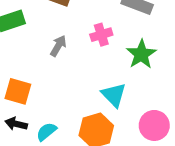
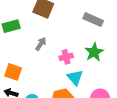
pink cross: (101, 35) -> (66, 57), moved

